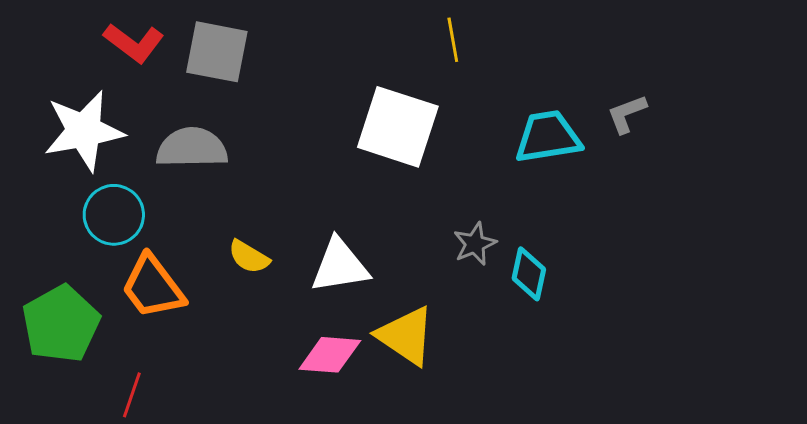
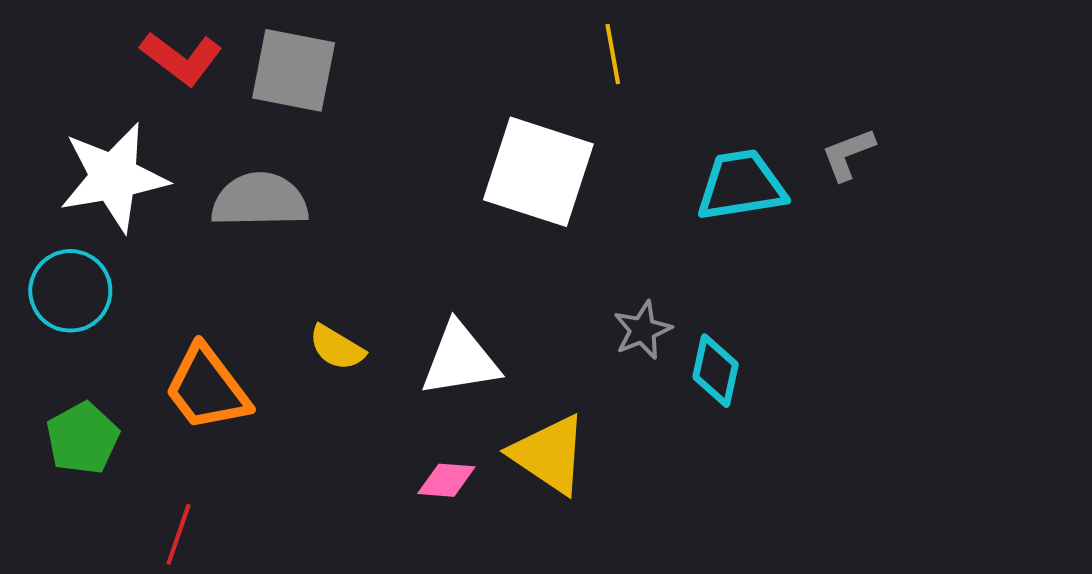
cyan circle: (114, 215) -> (70, 291), moved
green pentagon: (61, 324) -> (83, 438), size x0.7
pink diamond: (330, 355) -> (446, 480), size x0.7

